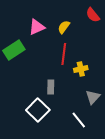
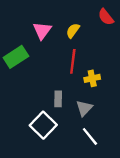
pink triangle: (37, 27) -> (42, 31), turned -30
gray triangle: (93, 97) -> (84, 108), moved

